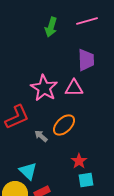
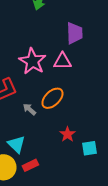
cyan square: (86, 180) -> (89, 148), moved

